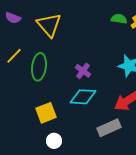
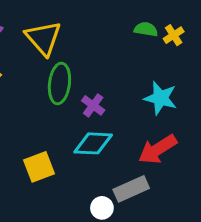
green ellipse: (39, 67) -> (59, 83), moved
white circle: (54, 141) -> (102, 208), moved

